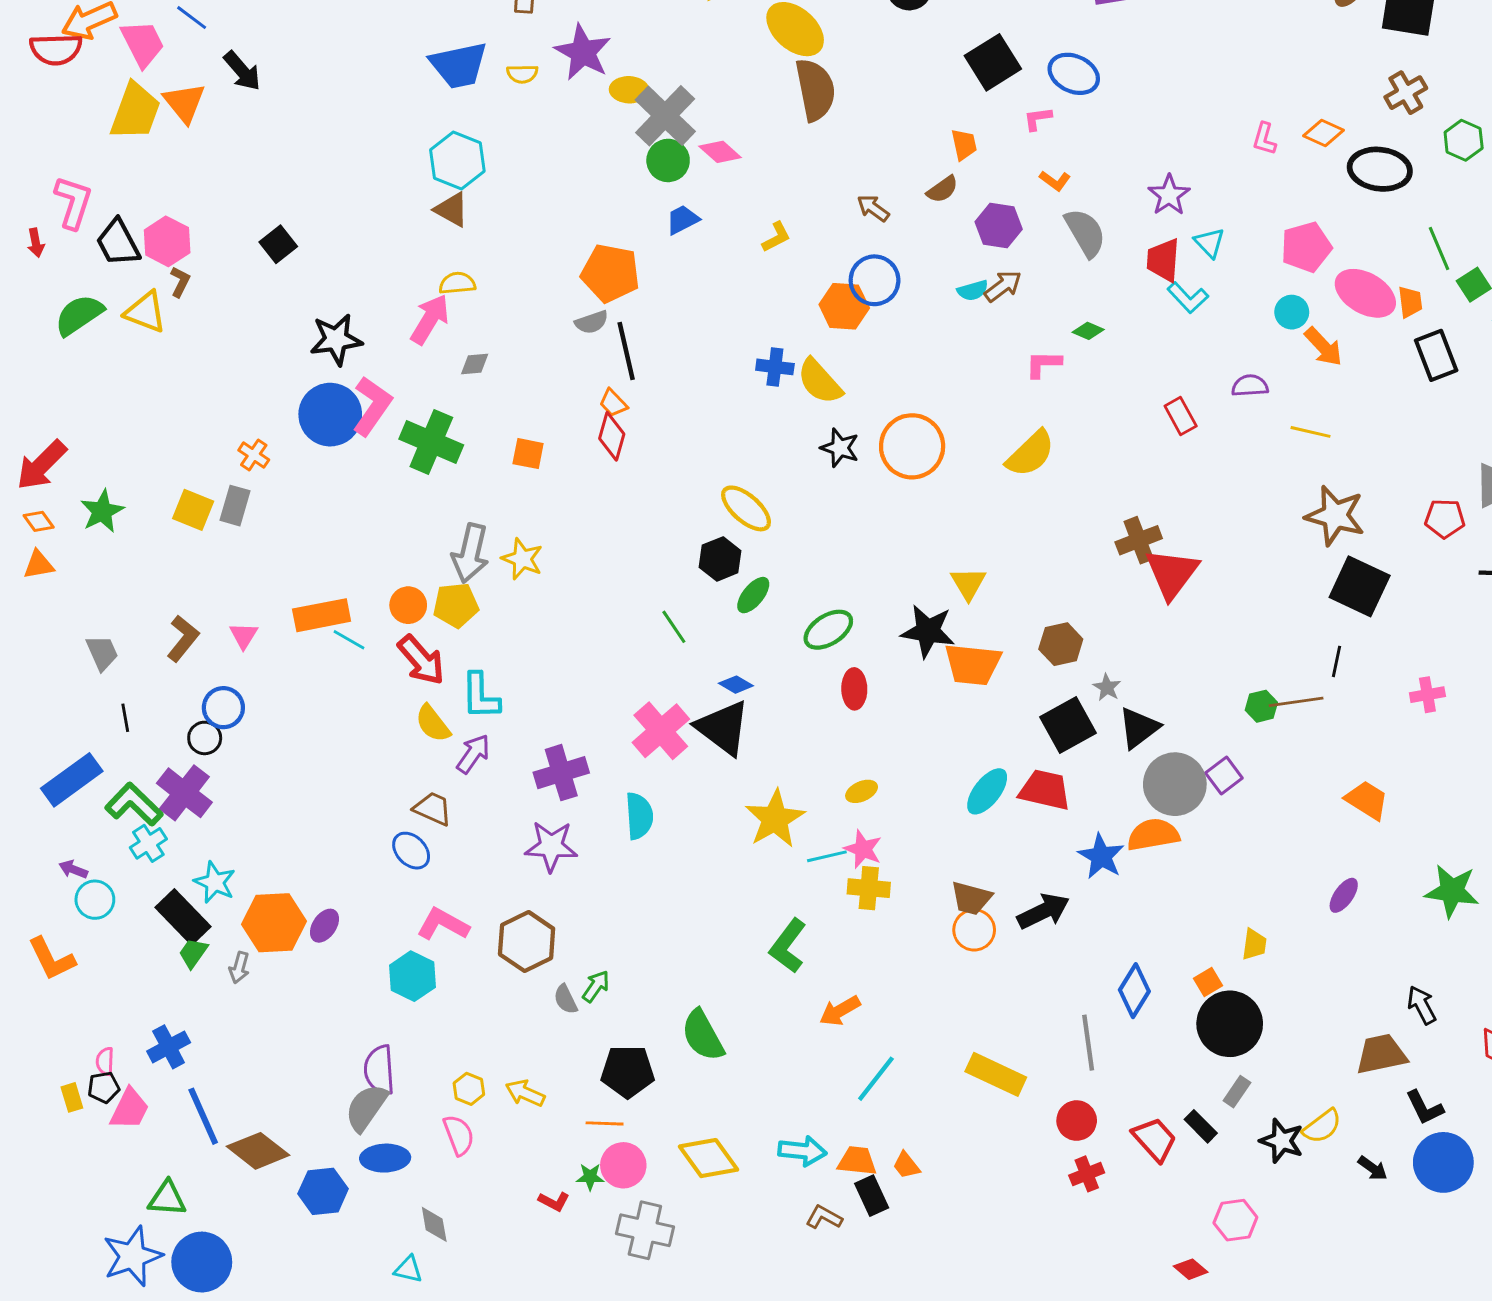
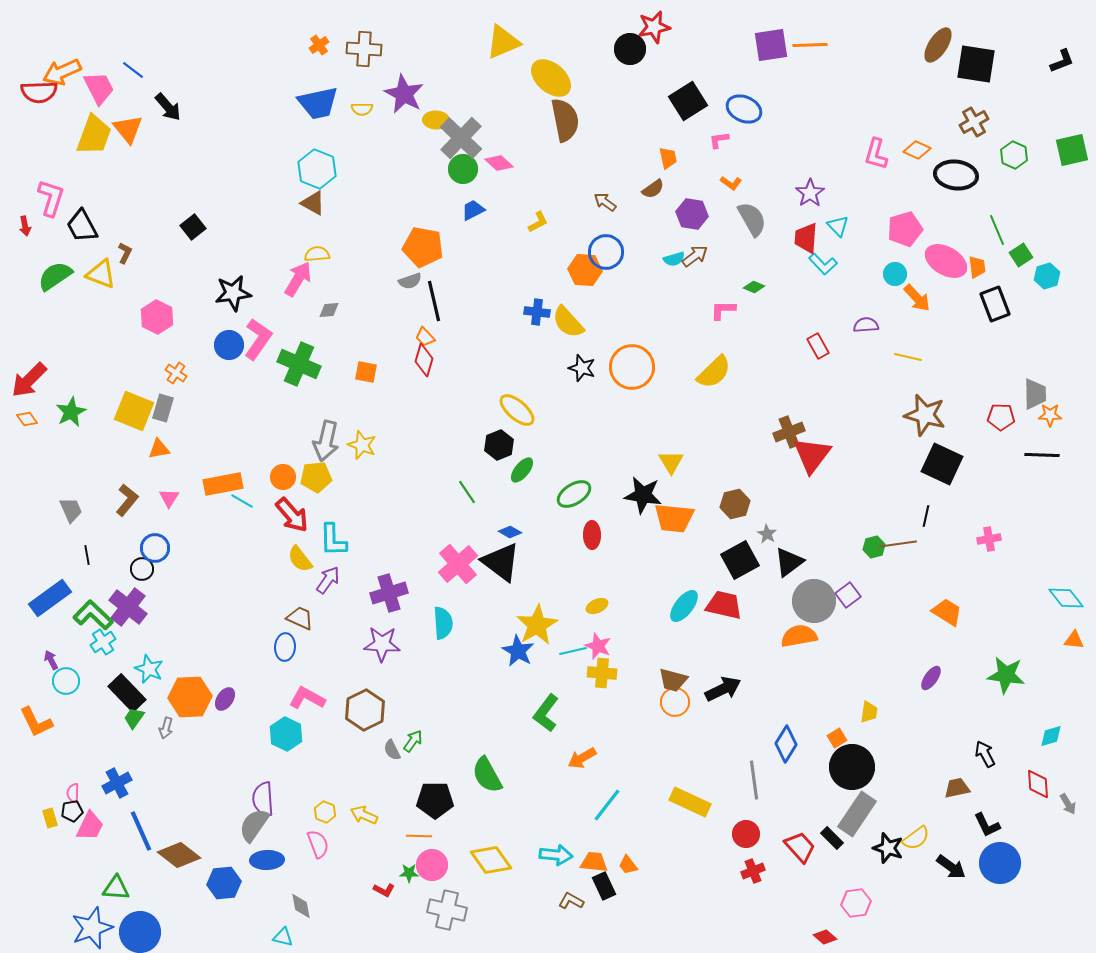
pink L-shape: (1264, 139) -> (876, 154), size x1.4
pink hexagon: (167, 241) -> (157, 317), moved
blue circle: (330, 415) -> (229, 345), size x0.7
yellow square: (193, 510) -> (134, 411), size x1.4
orange triangle: (39, 565) -> (159, 449), moved
blue ellipse: (411, 851) -> (285, 647), turned 48
blue star: (1101, 856) -> (518, 651), moved
purple arrow: (73, 869) -> (51, 660), turned 42
brown trapezoid: (1381, 1054) -> (957, 788), size x0.7
gray rectangle: (1237, 1092) -> (857, 814), size x2.0
black arrow: (1373, 1168) -> (951, 867), size x1.4

